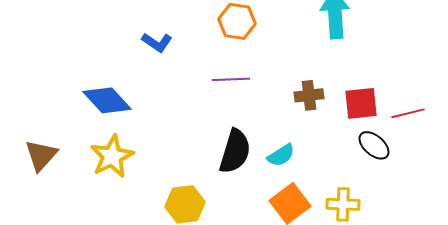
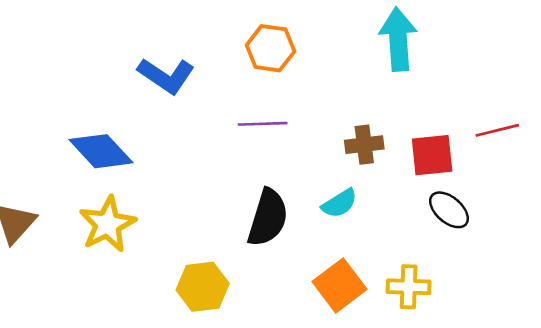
blue L-shape: (157, 42) -> (166, 76), size x1.4
red line: (408, 113) -> (497, 130), moved
cyan semicircle: (281, 155) -> (340, 203), moved

